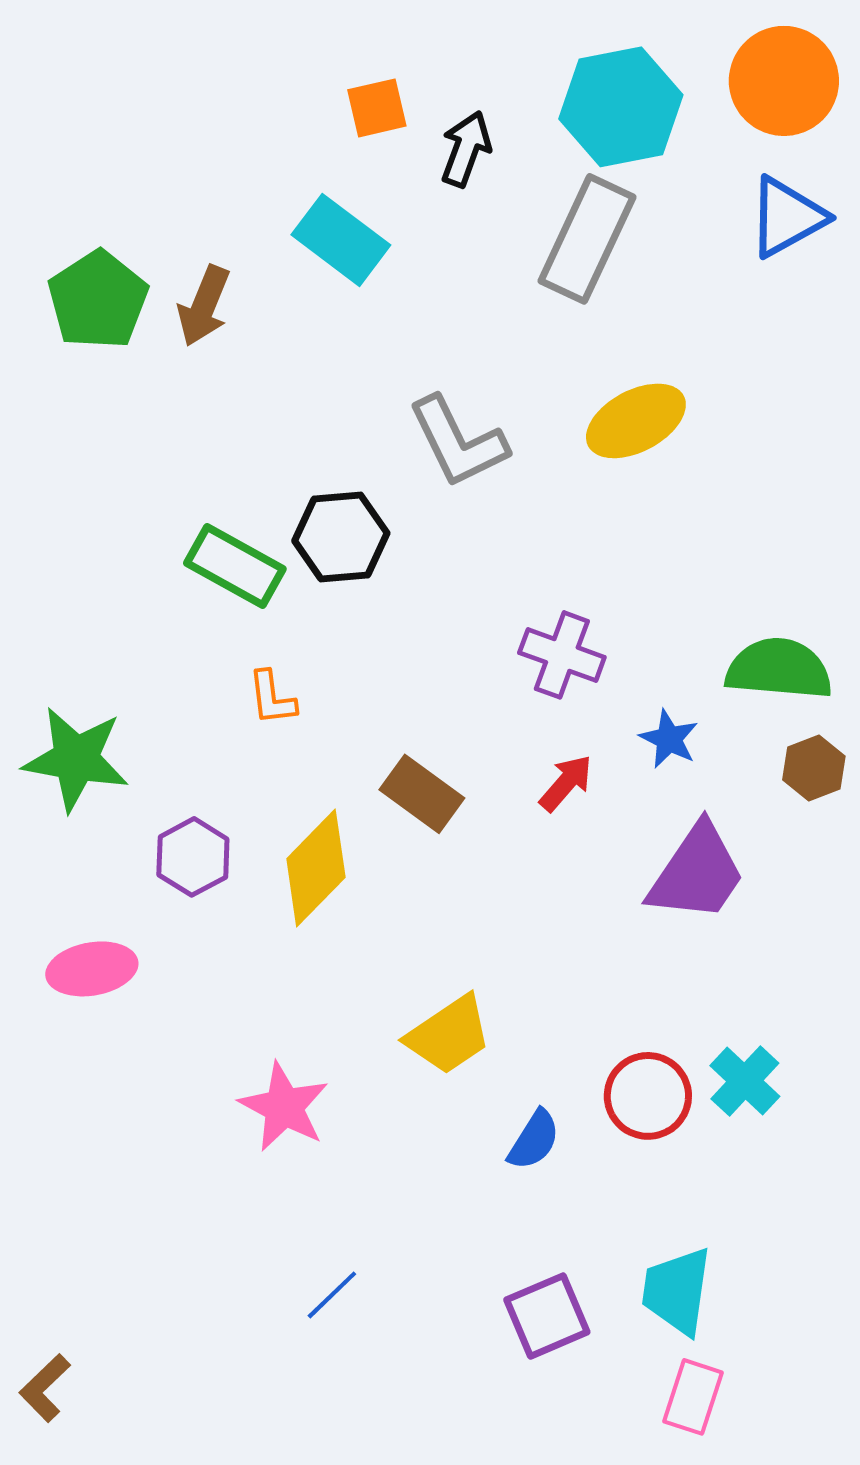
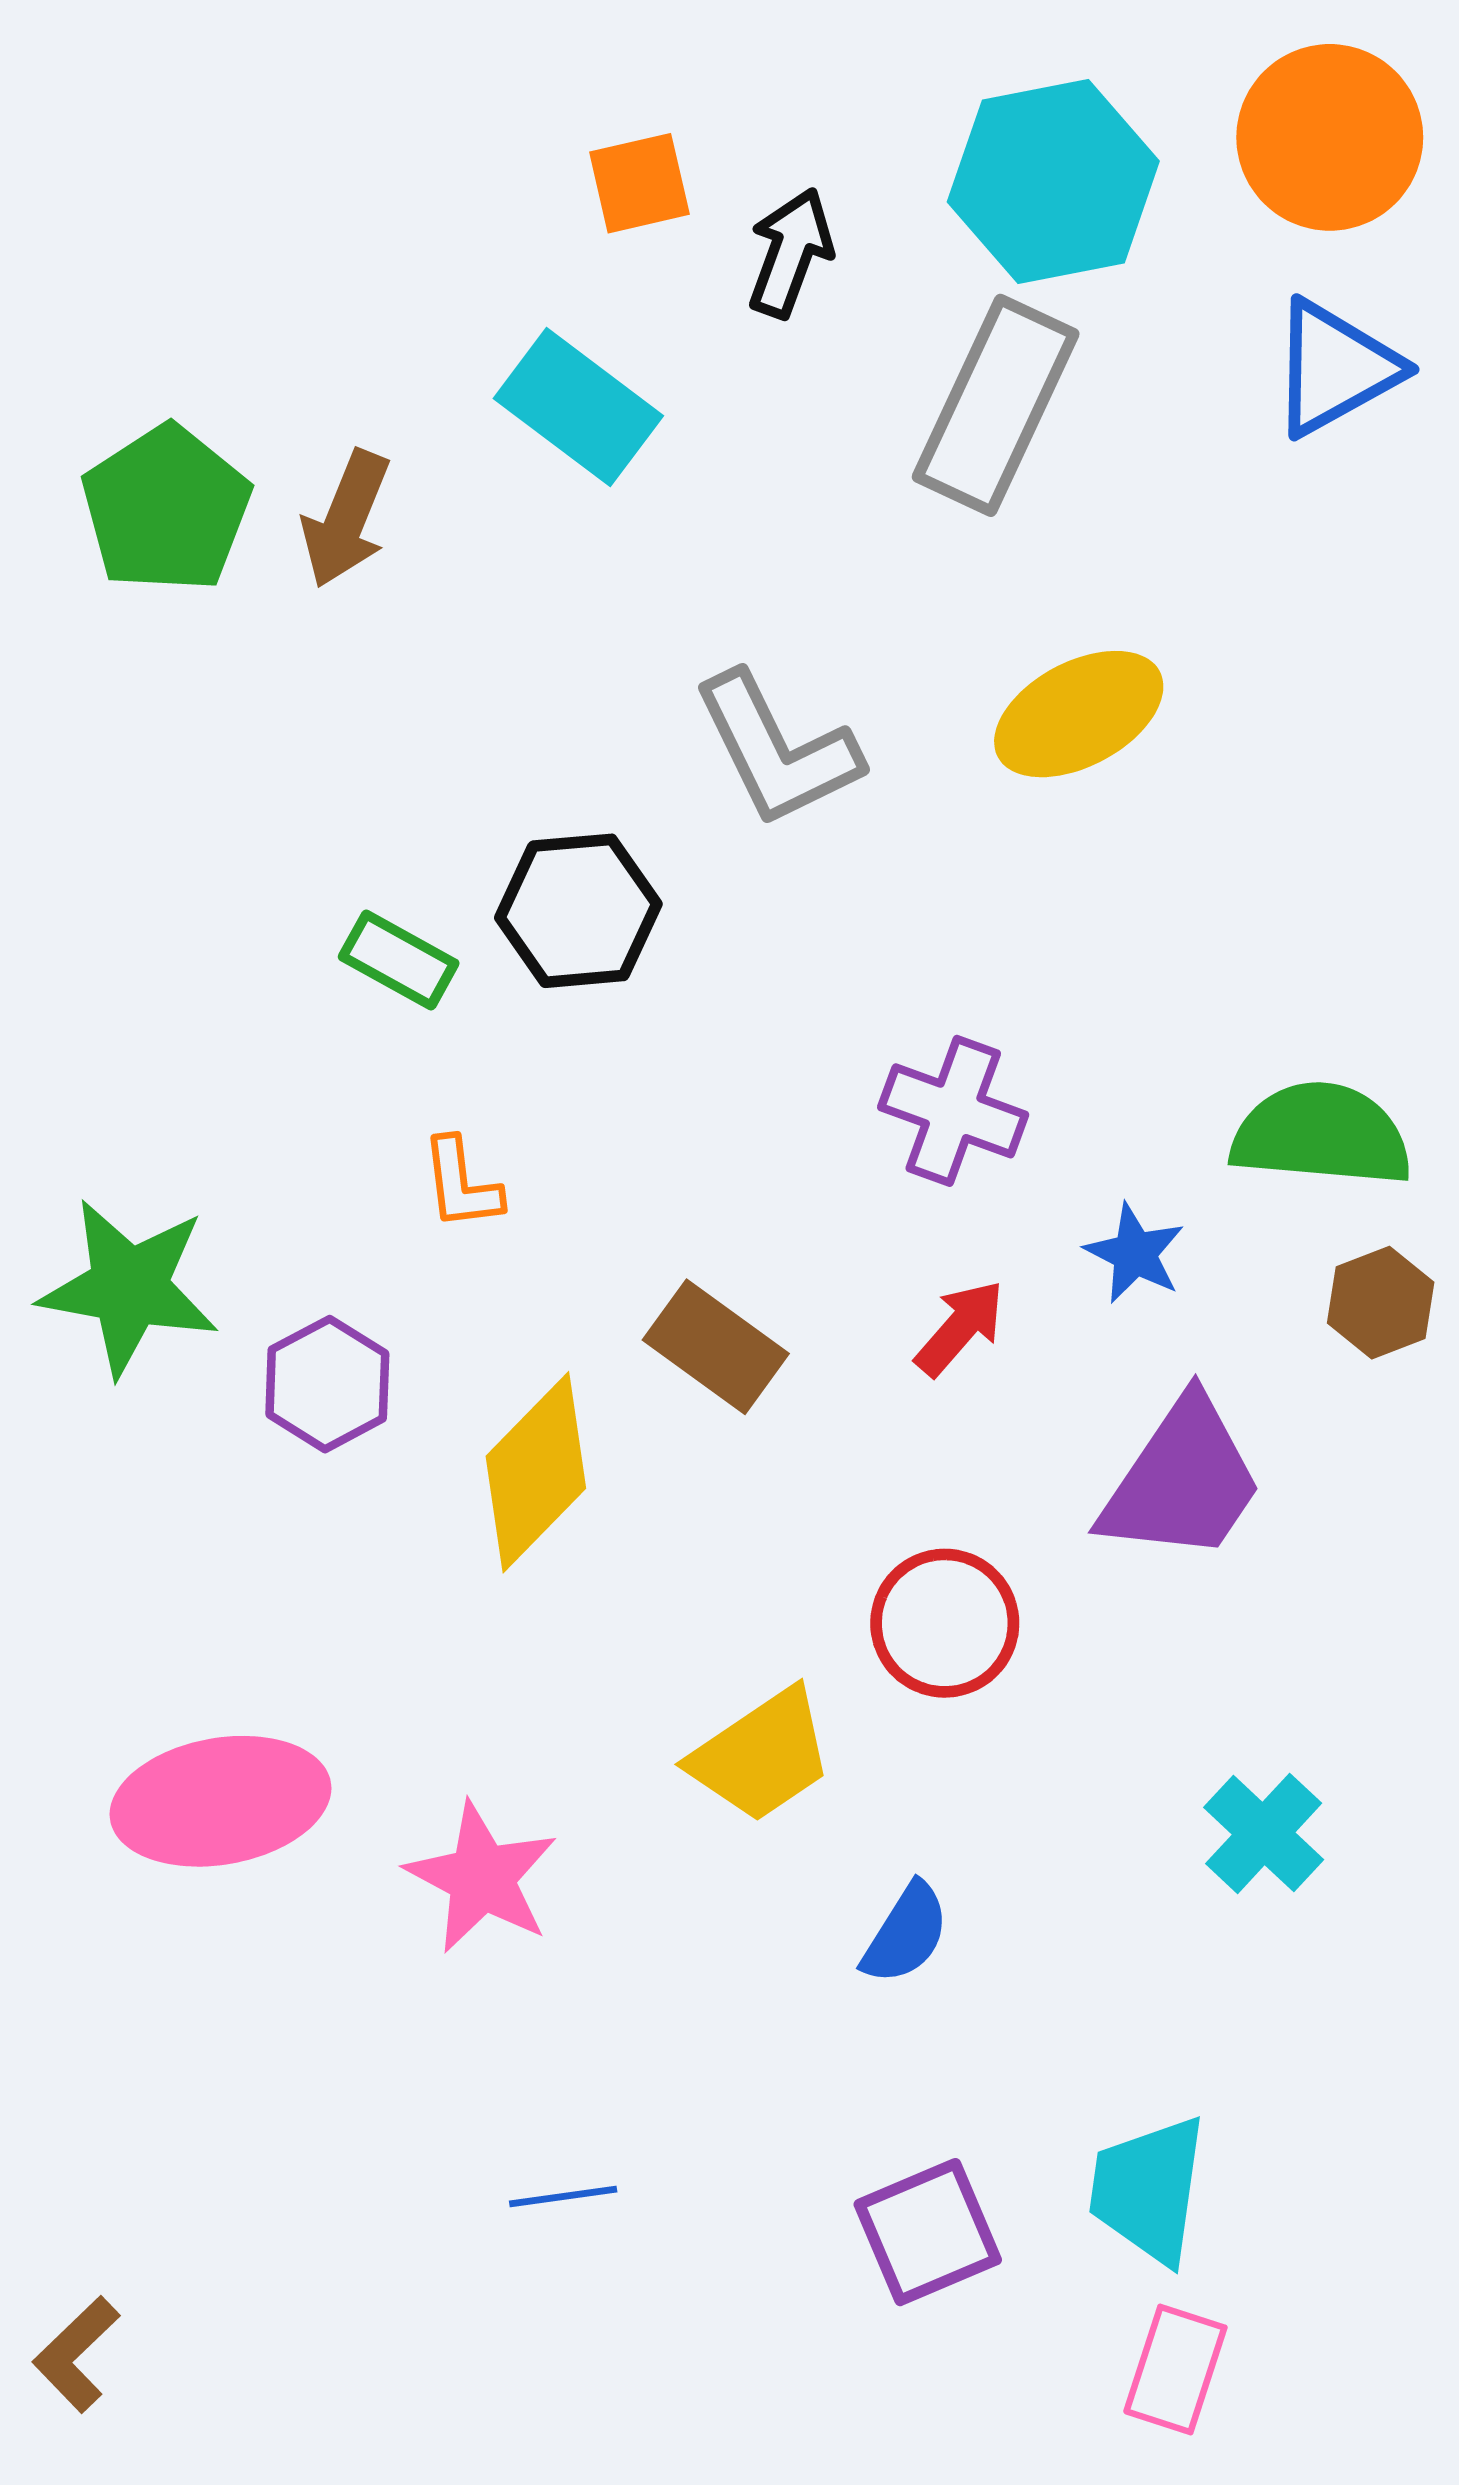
green rectangle: (235, 566) -> (399, 960), size x0.7
purple hexagon: (193, 857) -> (327, 1384), moved
pink ellipse: (92, 969) -> (221, 1801), moved, size x1.4
red circle: (648, 1096) -> (945, 1623), moved
blue line: (332, 1295) -> (563, 2196), turned 36

